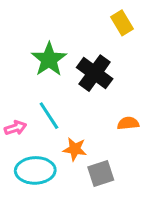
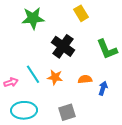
green star: (49, 59) -> (33, 18), moved, turned 30
orange star: (75, 149) -> (55, 77), moved

